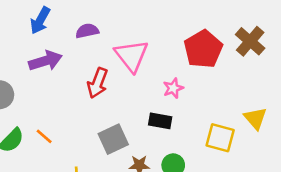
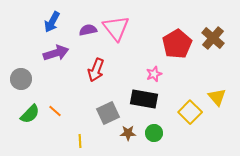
pink triangle: (131, 56) -> (116, 28), moved
black rectangle: (160, 121) -> (144, 99), size x1.5
yellow square: (220, 138) -> (190, 112), turned 30

